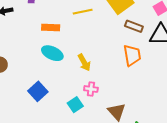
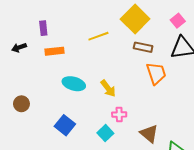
brown rectangle: (134, 26) -> (143, 47), moved
orange rectangle: (51, 28) -> (54, 51), moved

